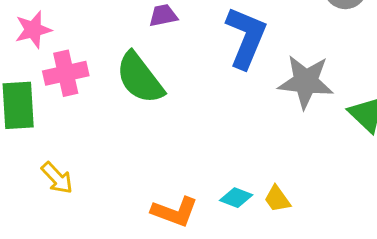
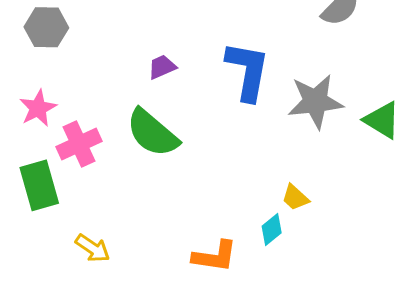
cyan diamond: (236, 198) -> (272, 230), turned -48
yellow trapezoid: (277, 199) -> (295, 197), moved

